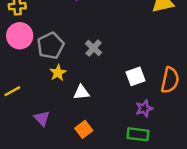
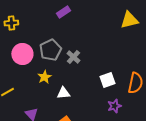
pink circle: (20, 36) -> (22, 54), moved
gray pentagon: (51, 46) -> (50, 50), moved

